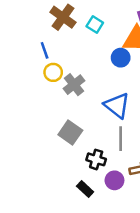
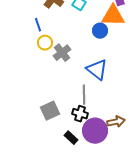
gray square: (70, 132) -> (50, 111), moved, turned 30
gray line: (121, 139) -> (84, 95), moved
purple circle: (114, 180) -> (95, 131), size x1.6

